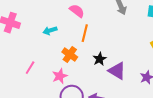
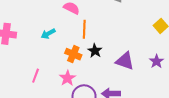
black star: (100, 59) -> (95, 51), moved

